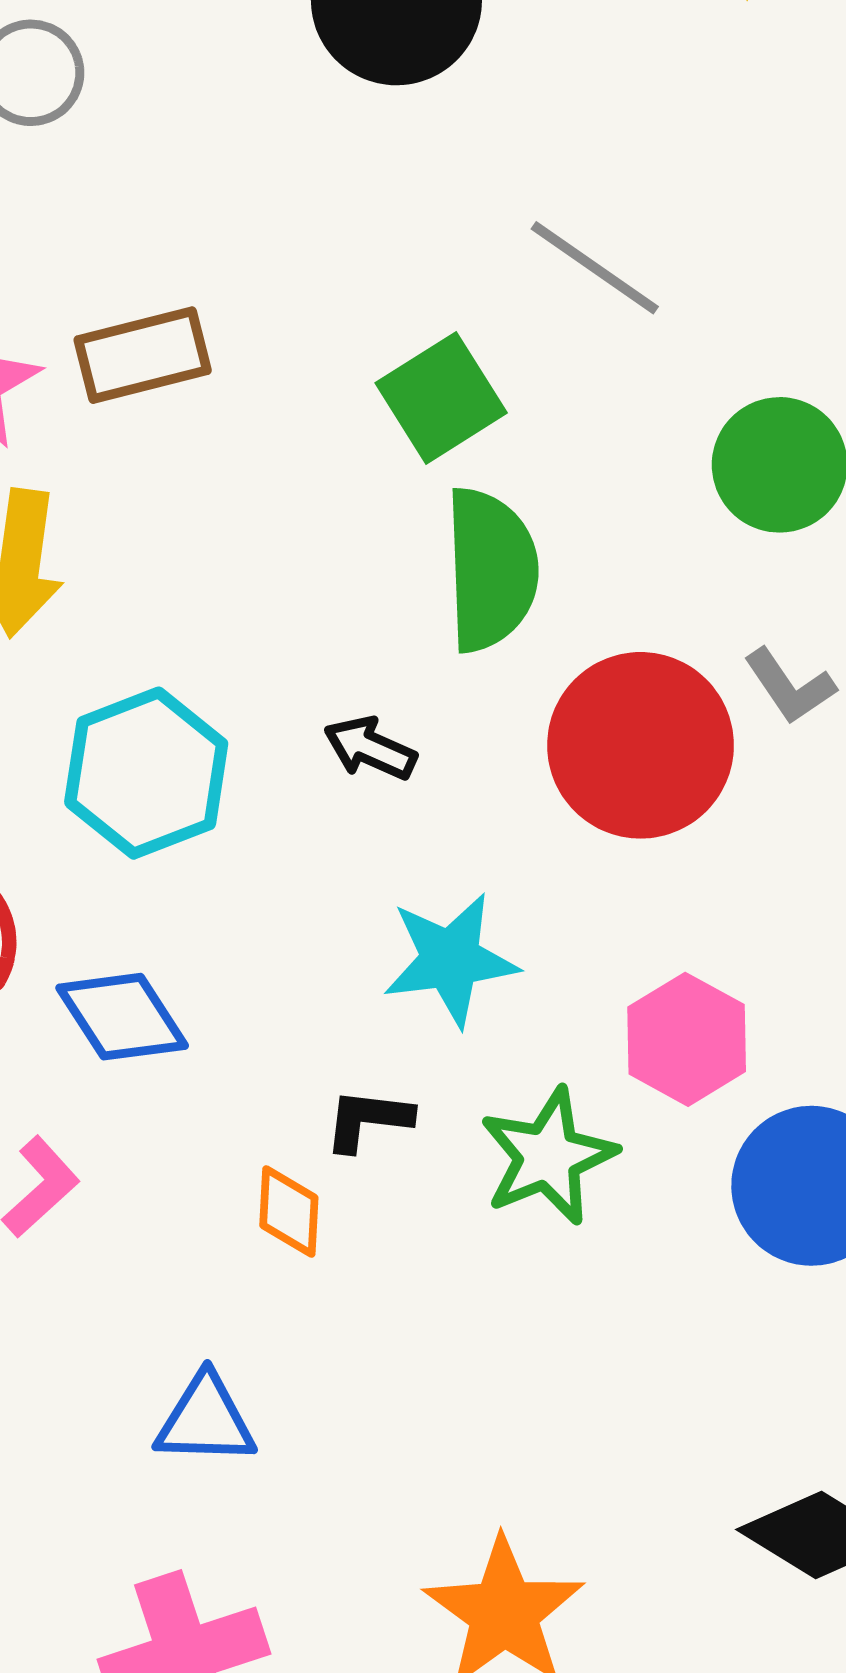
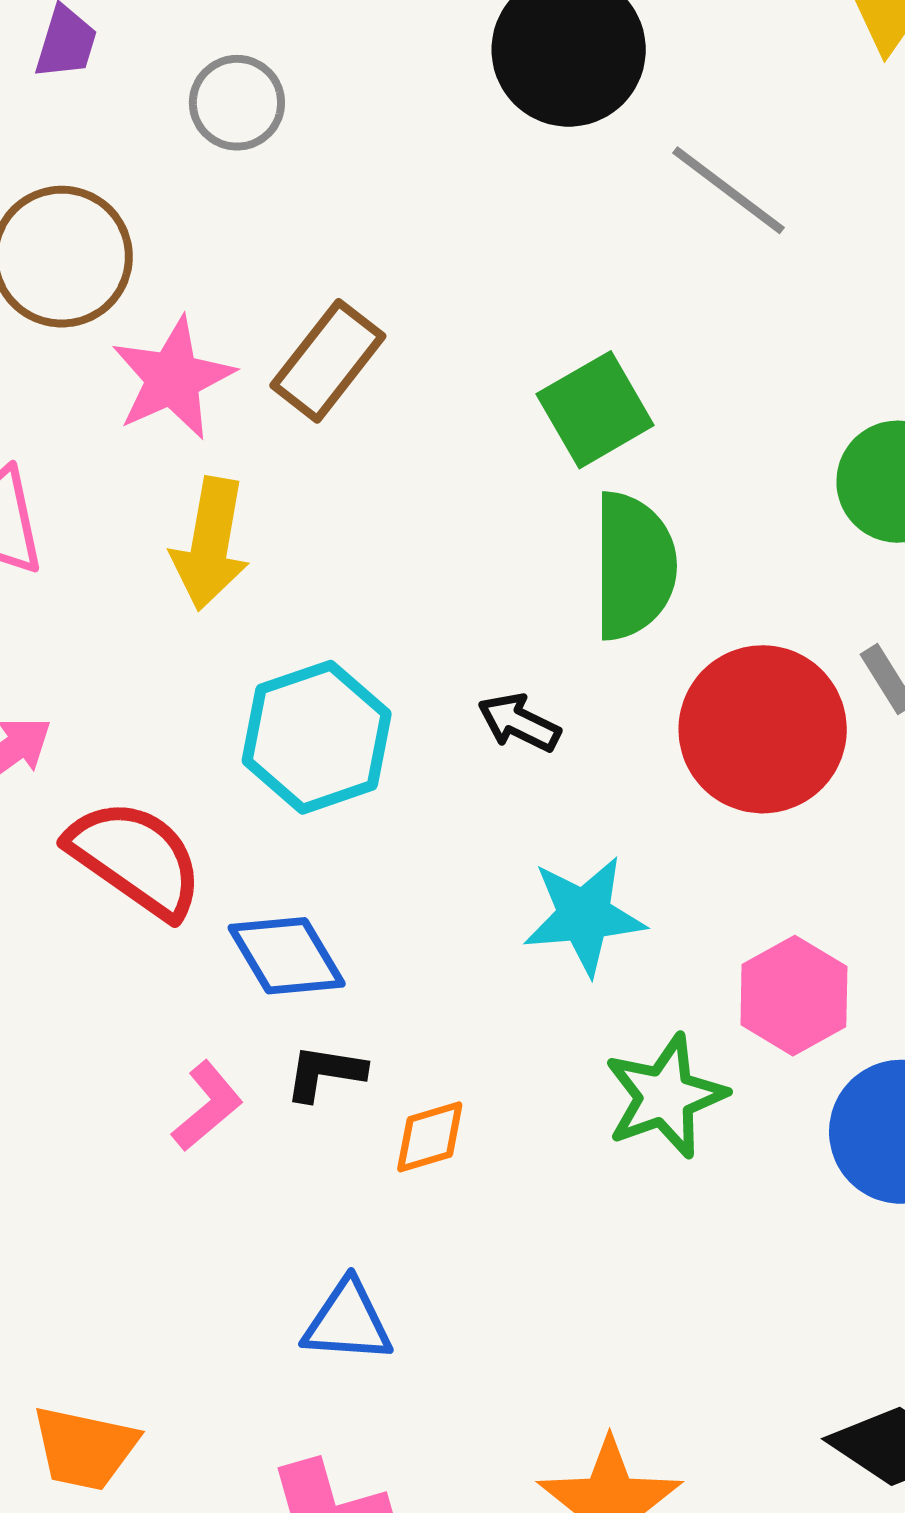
gray line: (595, 268) -> (728, 190), moved
brown rectangle: (143, 355) -> (328, 361), turned -40
black L-shape: (368, 1120) -> (325, 1073), moved
orange diamond: (289, 1212) -> (430, 1137), turned 68

